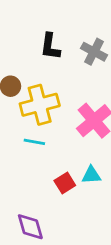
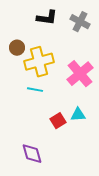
black L-shape: (50, 46) -> (47, 18), turned -90

